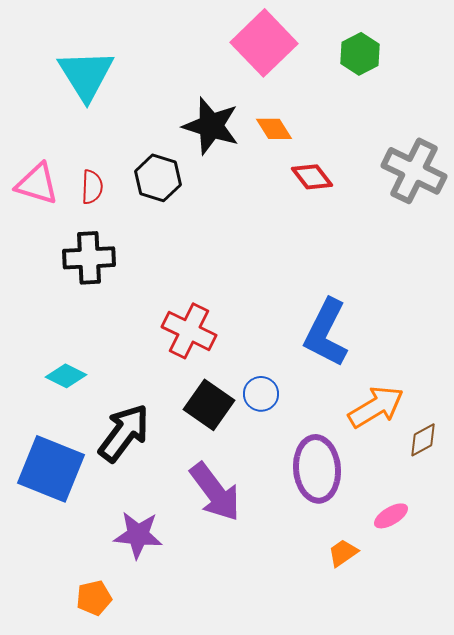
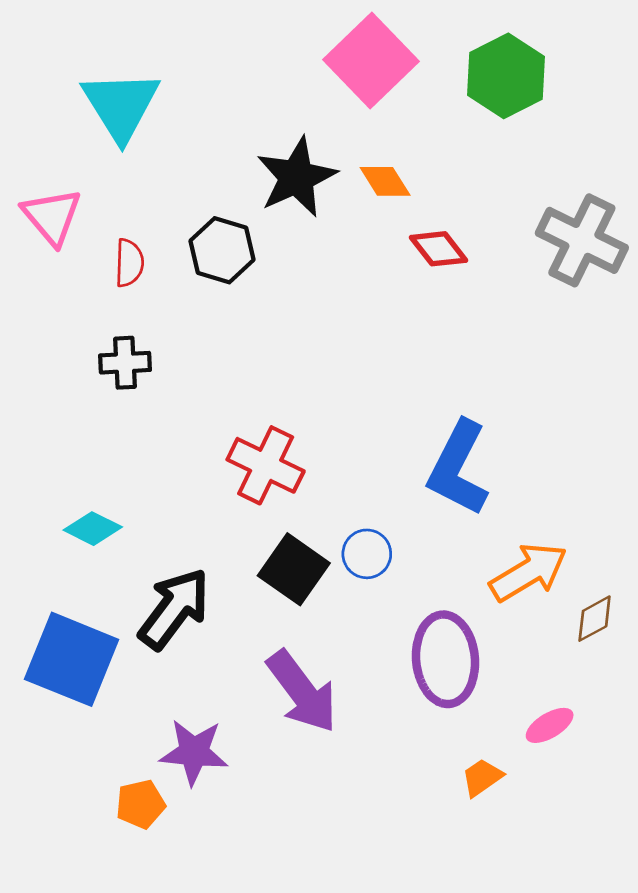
green hexagon: (360, 54) -> (506, 76), size x1.4
black star: (211, 126) -> (297, 177), turned 30
pink triangle: (37, 184) -> (52, 216), moved, turned 33
black cross: (89, 258) -> (125, 363), size x0.7
orange pentagon: (94, 598) -> (140, 804), moved

